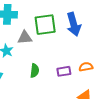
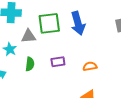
green semicircle: (35, 71) -> (30, 64), moved
purple rectangle: (64, 71) -> (58, 62), moved

